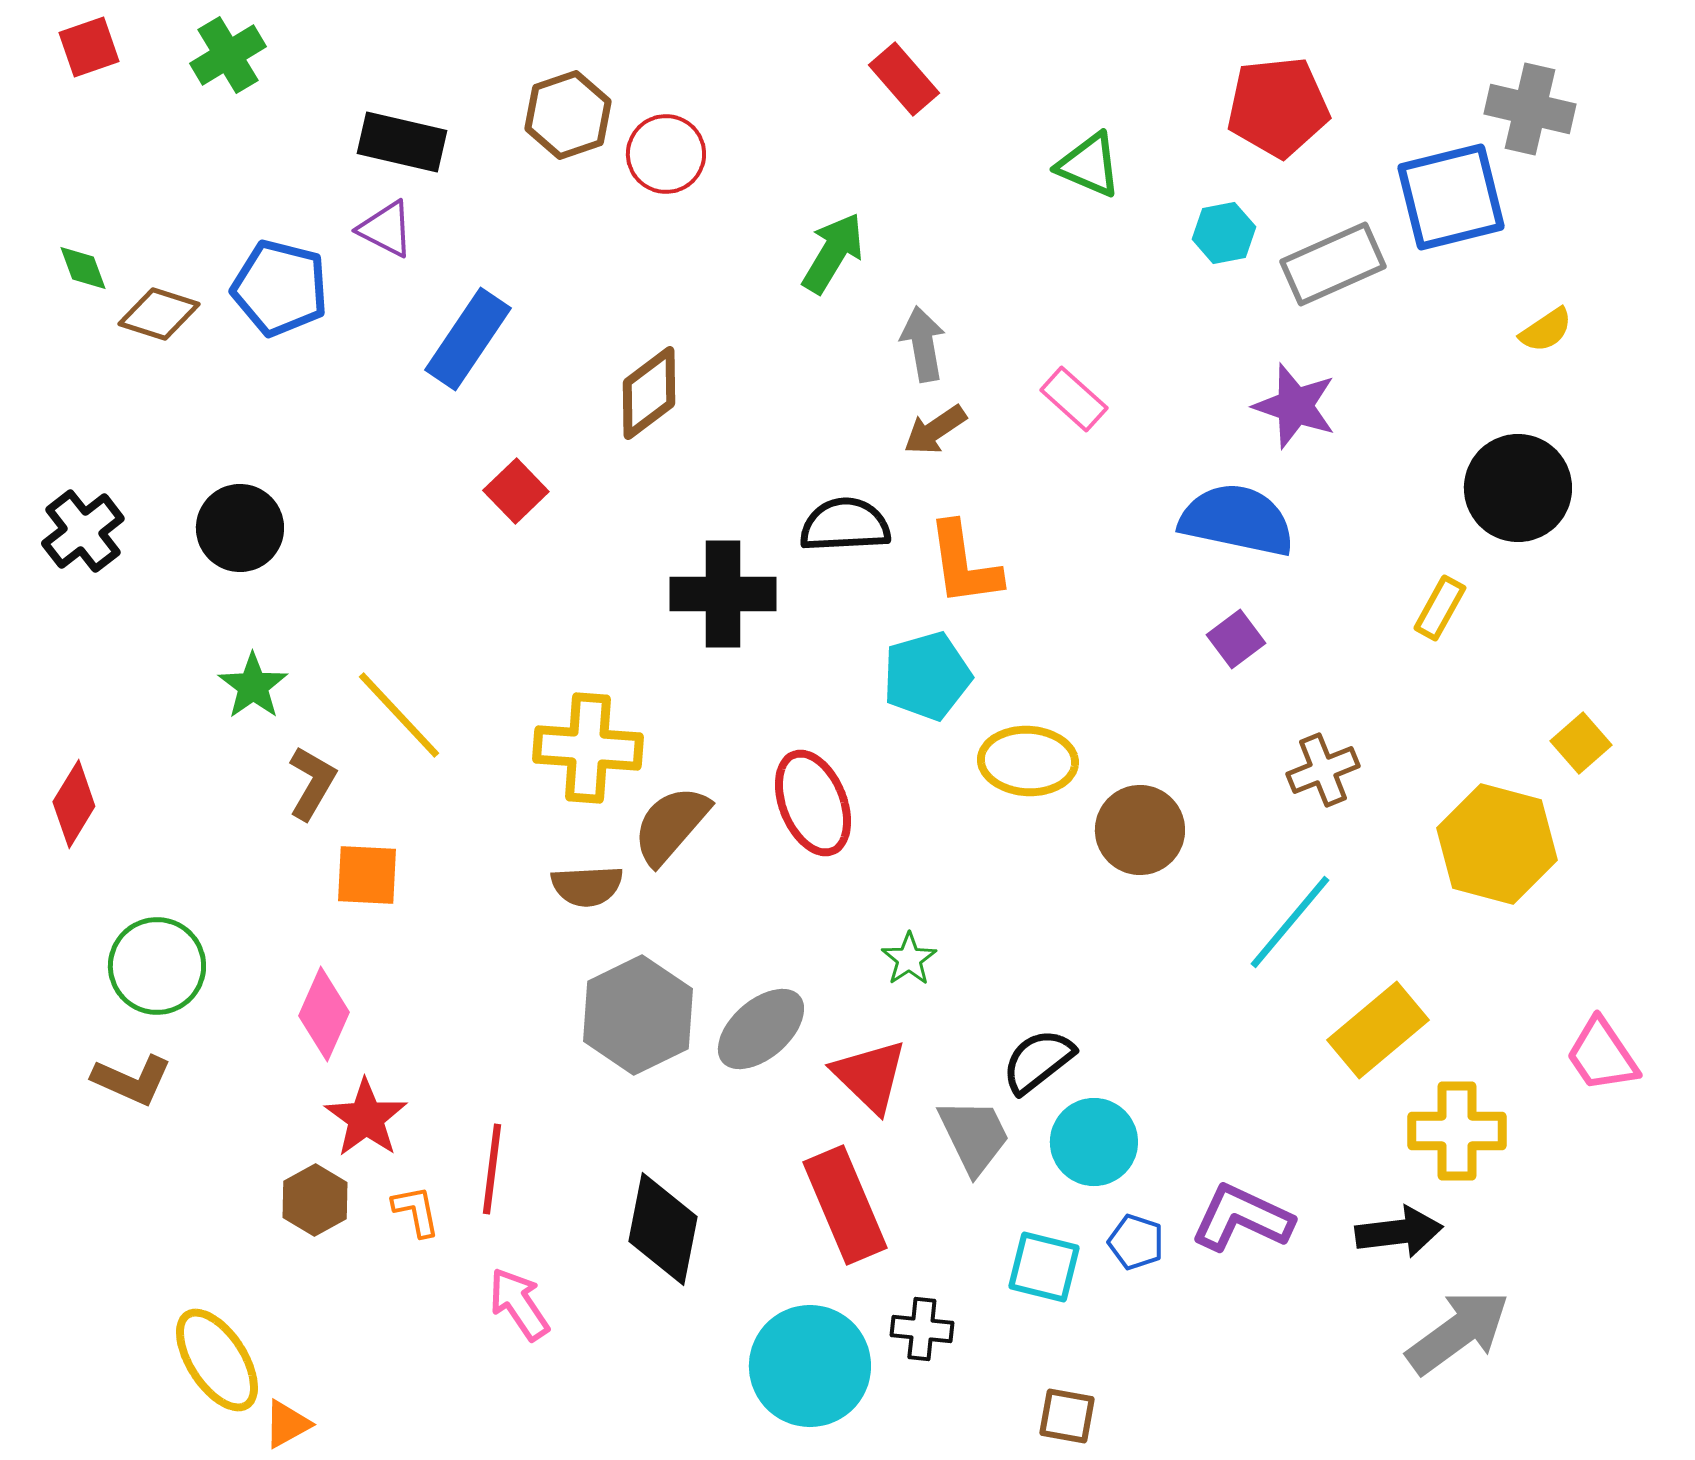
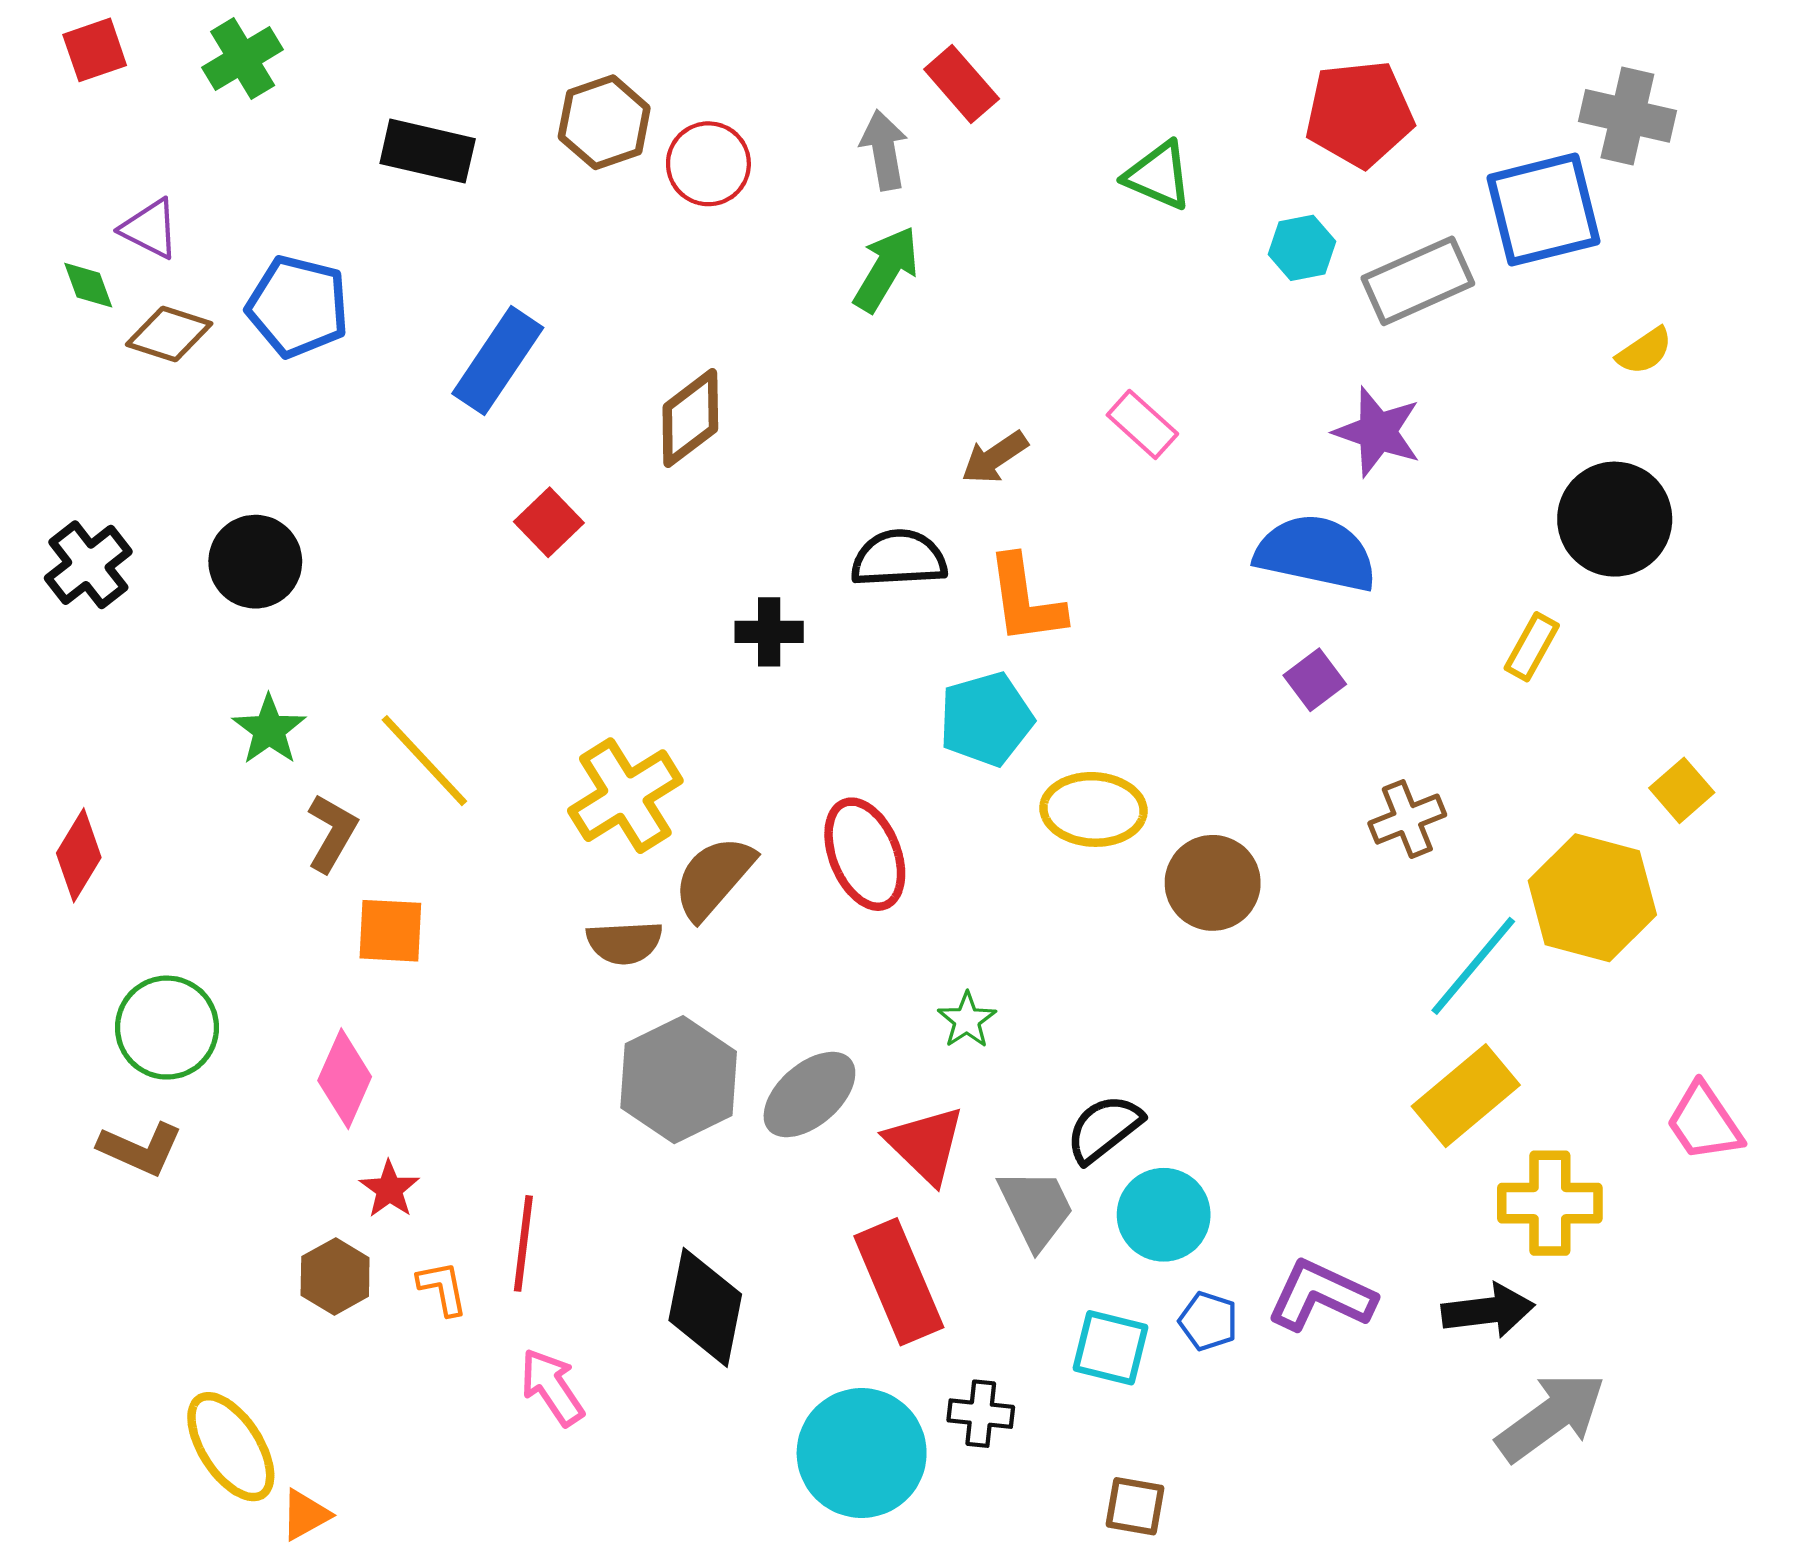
purple triangle: (386, 229) -> (150, 229), moved
gray arrow: (923, 344) -> (884, 150), moved
black cross: (723, 594) -> (769, 632), size x0.6
yellow cross: (588, 748) -> (625, 796), turned -36
cyan line: (1290, 922) -> (1473, 966), moved
red star: (366, 1118) -> (389, 1189), size x0.7

